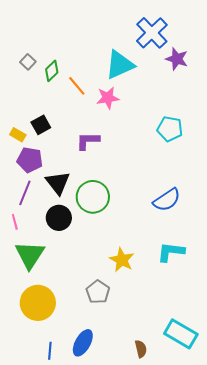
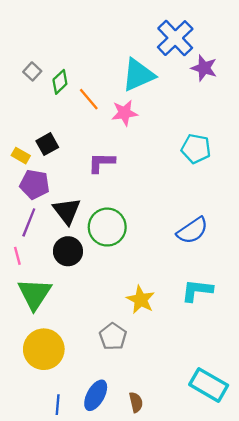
brown semicircle: (141, 349) -> (136, 402), moved

